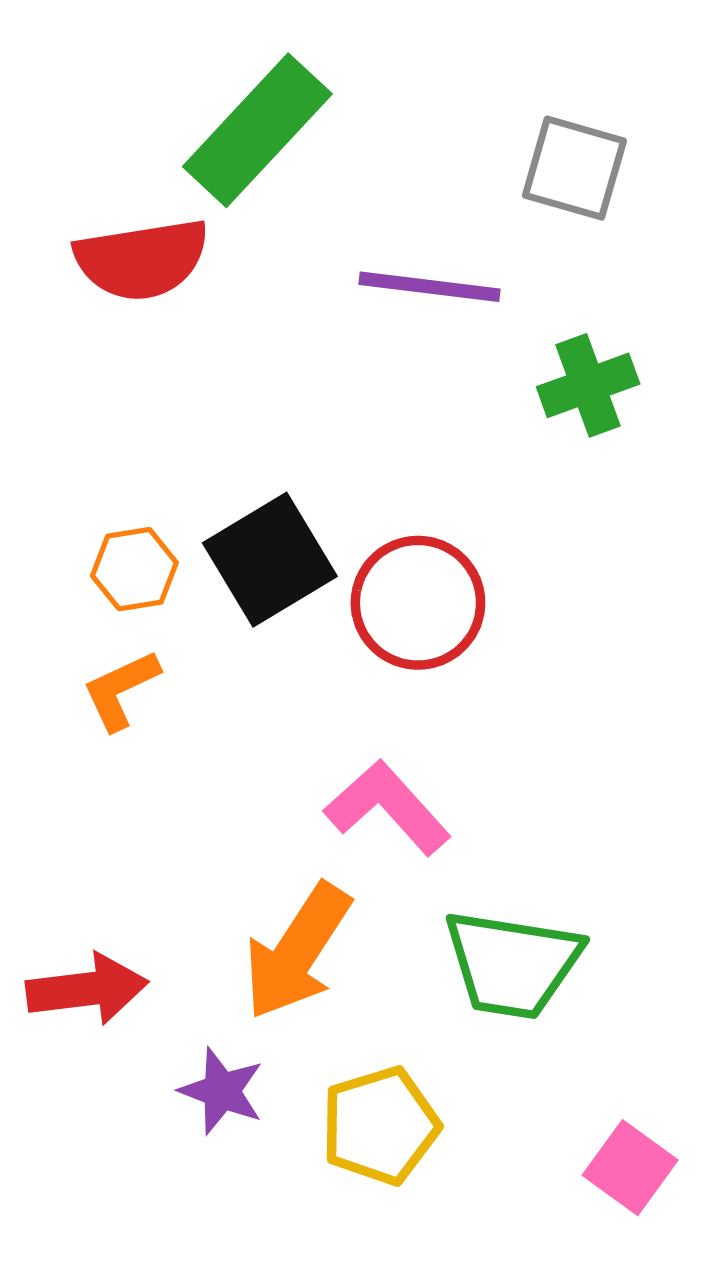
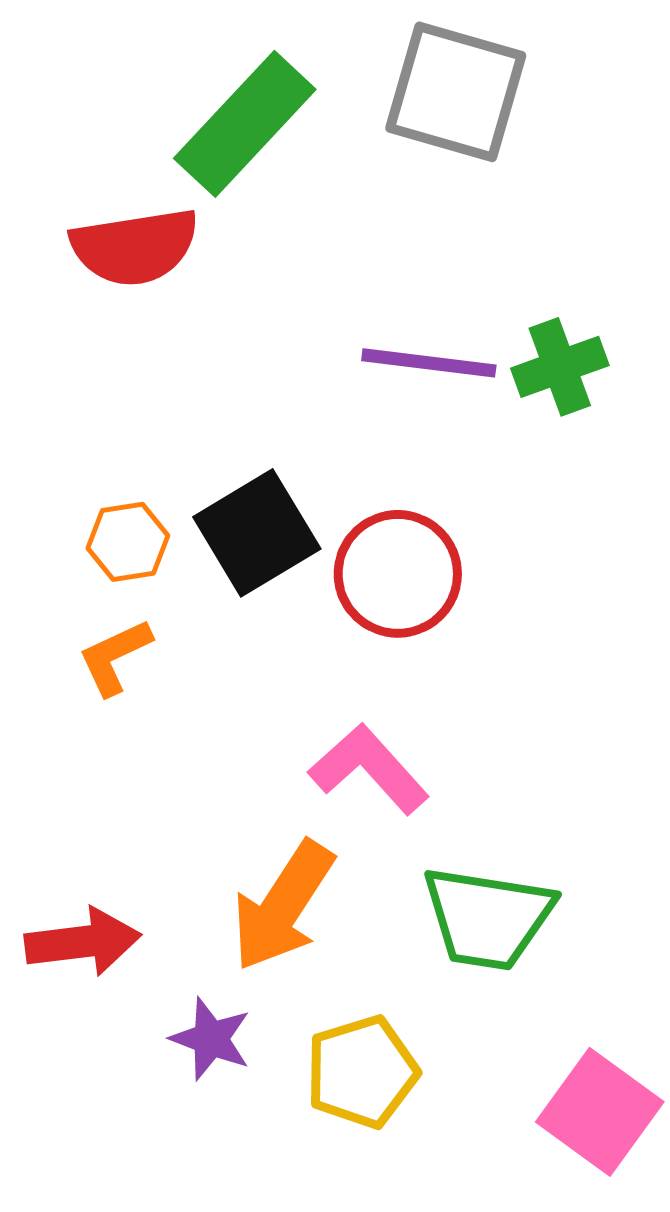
gray square: (574, 168) -> (456, 92), moved, size x1.4
purple line: (429, 287) -> (429, 363), moved
pink square: (630, 1168) -> (600, 1112), size x1.4

